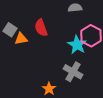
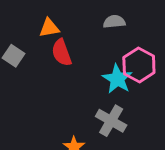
orange triangle: (21, 39) -> (49, 28), moved

